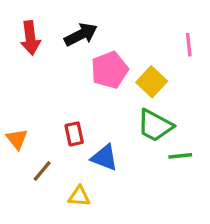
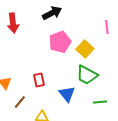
black arrow: (81, 35) -> (52, 13), moved
green line: (180, 156) -> (100, 102), moved
blue triangle: (104, 158) -> (67, 94), moved, turned 30

